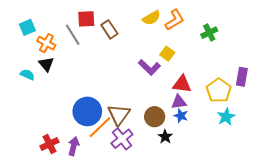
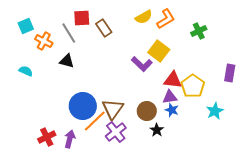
yellow square: (167, 54) -> (159, 51), size x1.5
black triangle: (46, 64) -> (67, 61), moved, turned -35
yellow pentagon: (219, 90) -> (193, 86), moved

